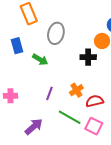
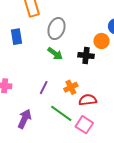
green arrow: (40, 60) -> (55, 54), moved
purple arrow: (34, 127) -> (25, 119), turned -30

